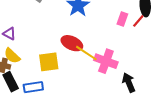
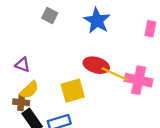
yellow semicircle: (12, 56) -> (29, 90), turned -78

